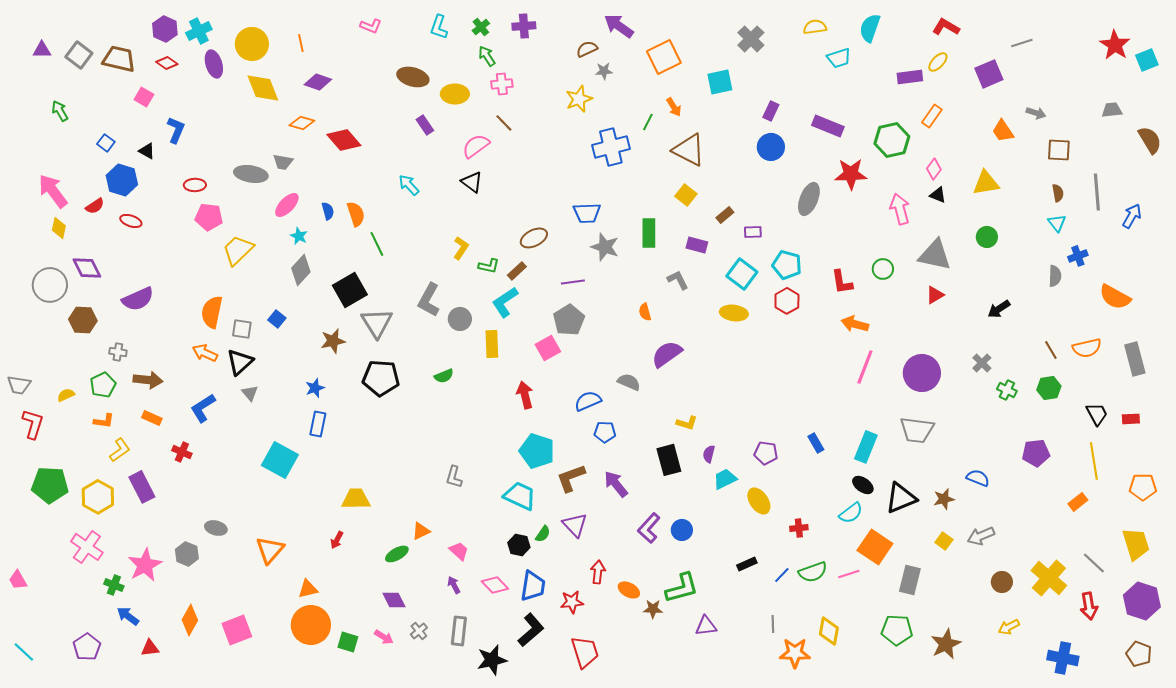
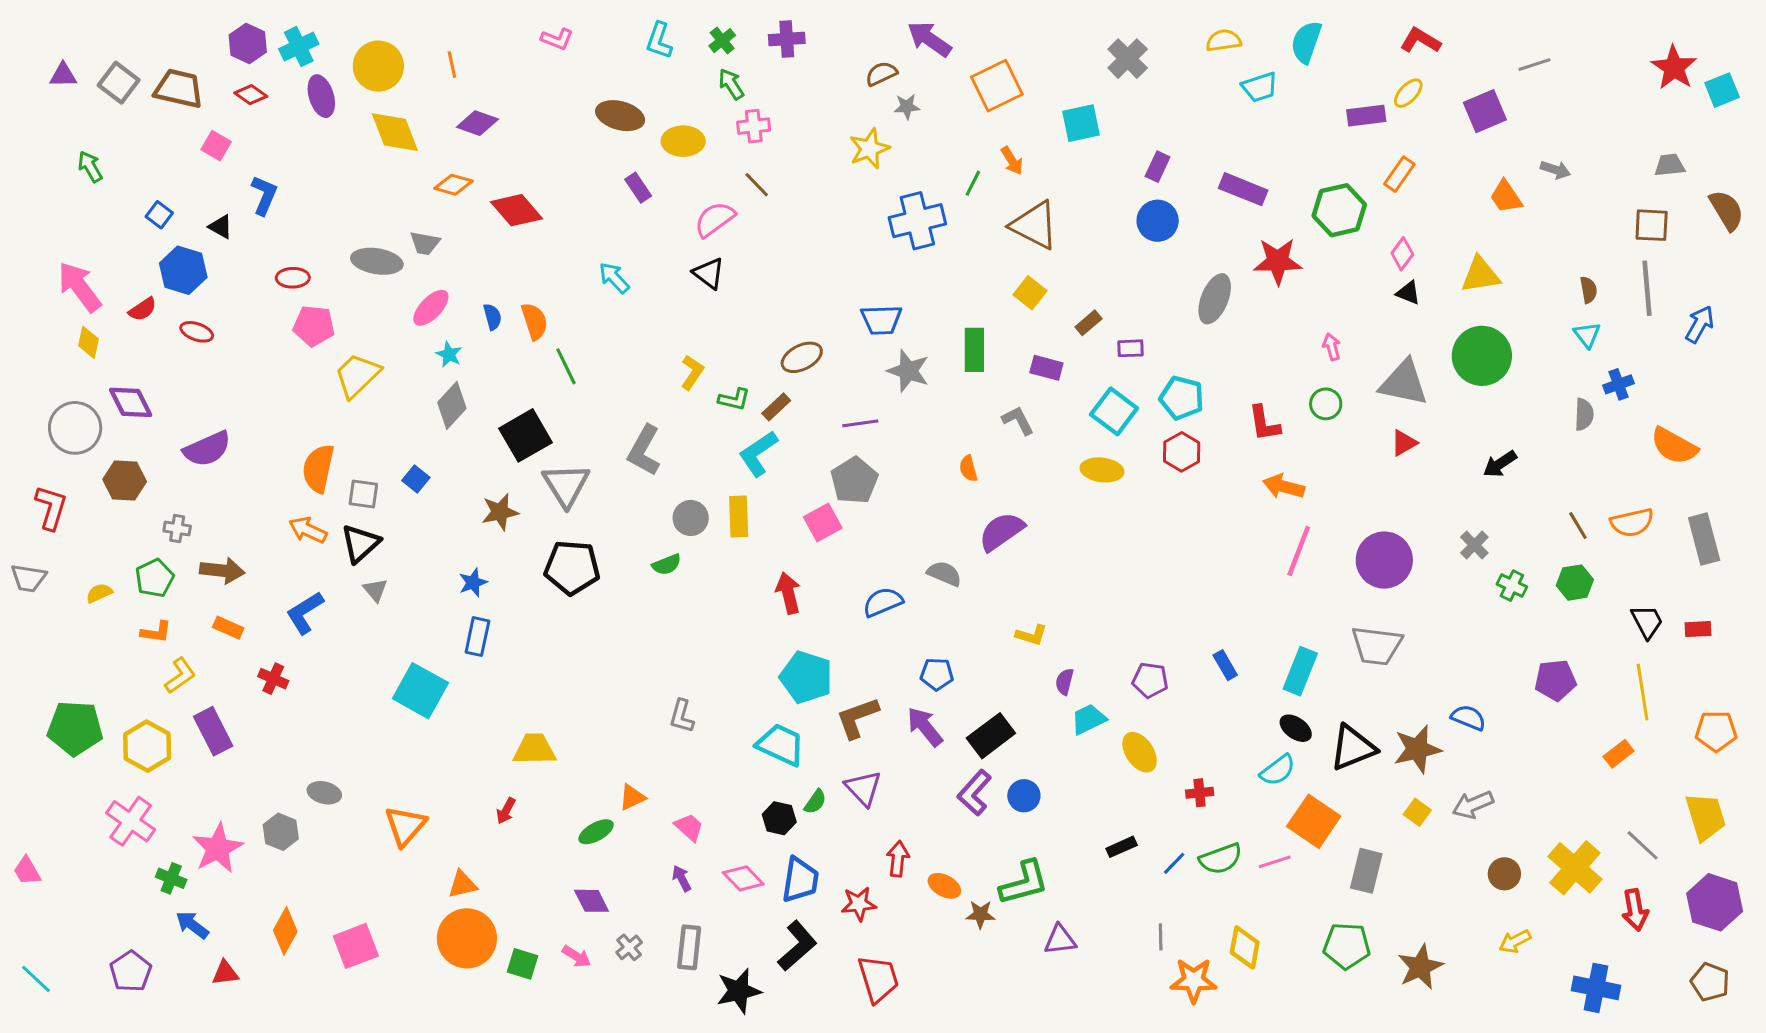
brown square: (1059, 150) -> (1652, 225), moved
pink arrow: (900, 209) -> (1332, 347), moved, size x0.6
green circle: (987, 237) -> (1482, 356), size x1.8
gray circle: (460, 319) -> (691, 518), moved
red L-shape: (33, 424) -> (51, 507), moved
blue pentagon: (605, 432) -> (937, 674), moved
black rectangle: (669, 460) -> (991, 736), moved, turned 68
brown star: (944, 499) -> (1417, 749), size x1.5

